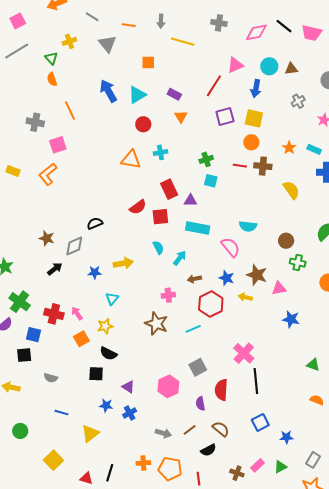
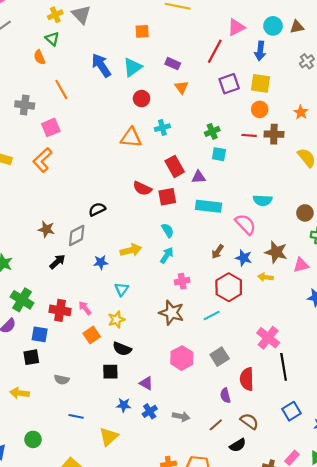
gray triangle: (107, 44) -> (81, 15), moved
green triangle: (51, 58) -> (52, 39), moved
red semicircle: (138, 207) -> (142, 188), turned 66
cyan arrow: (180, 258) -> (167, 255), moved
brown arrow: (194, 279) -> (218, 252), moved, turned -40
pink hexagon: (168, 386) -> (182, 358), moved
gray arrow: (163, 433) -> (181, 416), moved

